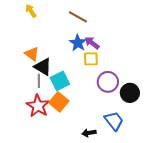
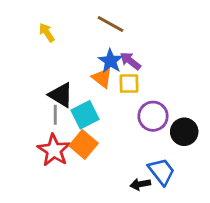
yellow arrow: (31, 11) -> (47, 33), moved
orange triangle: (32, 54) -> (102, 78), moved
black arrow: (89, 133) -> (140, 184), moved

